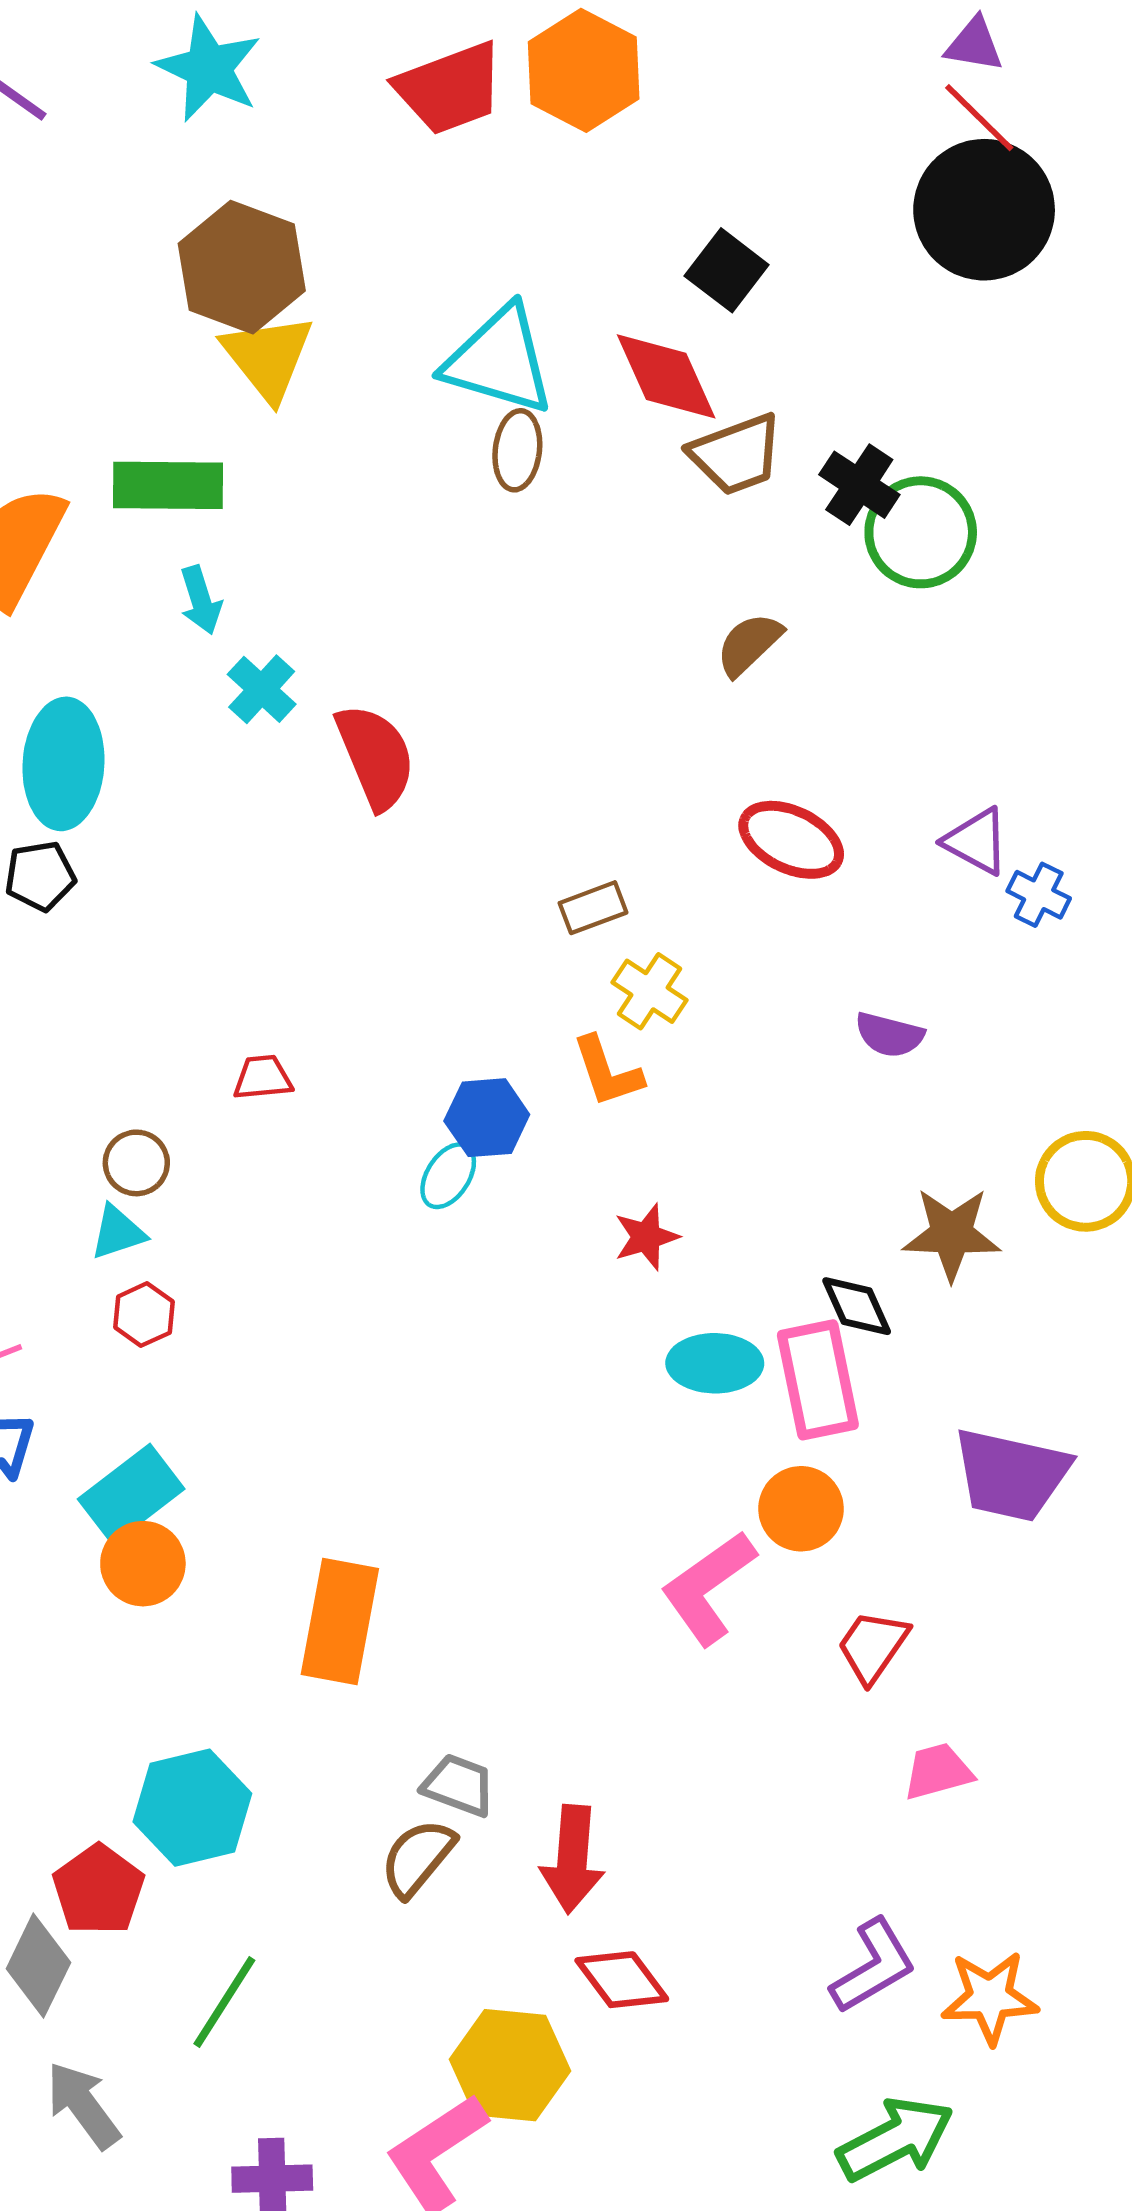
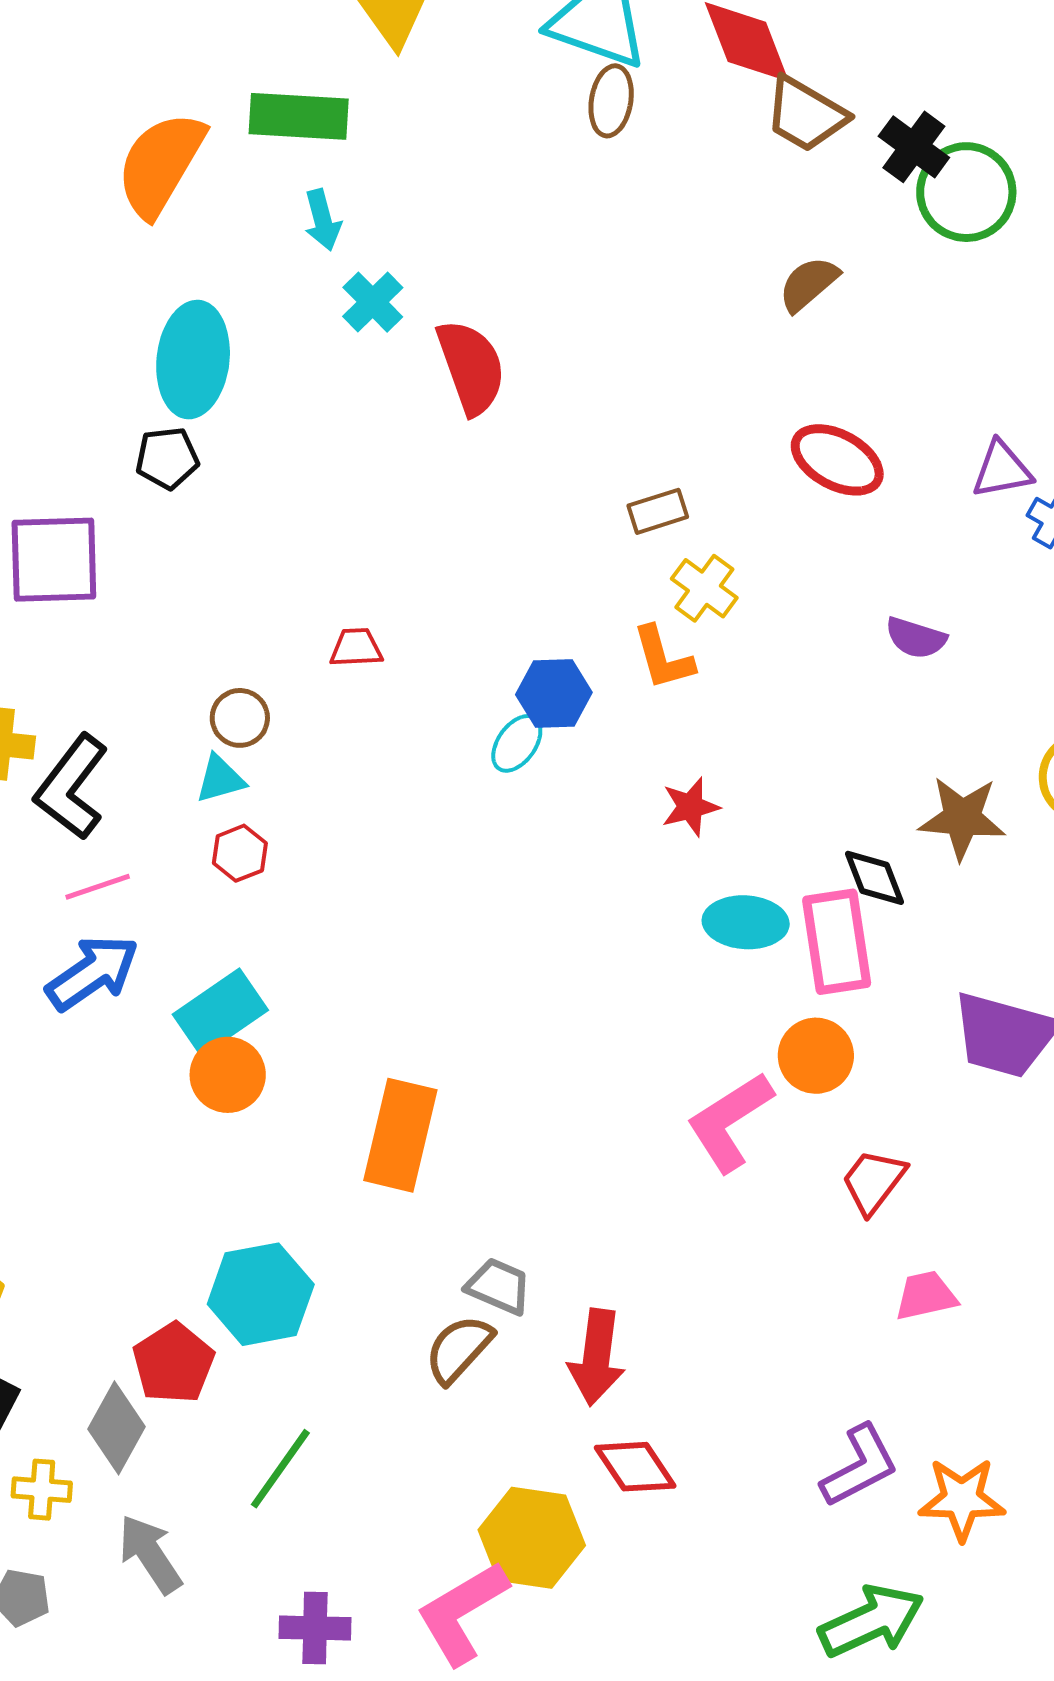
brown trapezoid: (736, 454) -> (806, 114), turned 48
purple triangle: (976, 841) -> (1002, 470), turned -42

